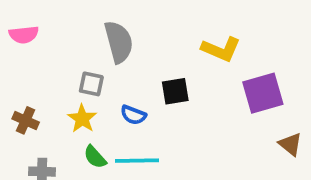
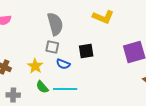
yellow L-shape: (221, 49) -> (103, 17), moved
gray square: (91, 84) -> (52, 47), moved

